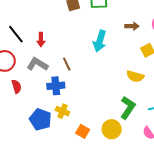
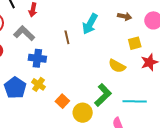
brown line: (67, 64) -> (67, 37), moved
orange square: (83, 131) -> (62, 101), moved

